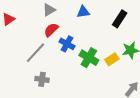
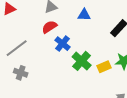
gray line: (35, 53) -> (17, 48), moved
gray cross: (42, 79) -> (21, 73), moved

